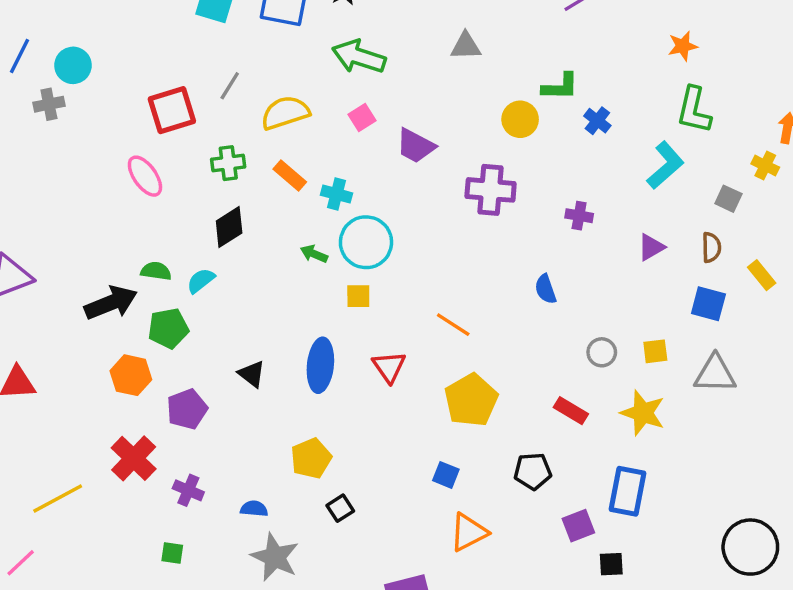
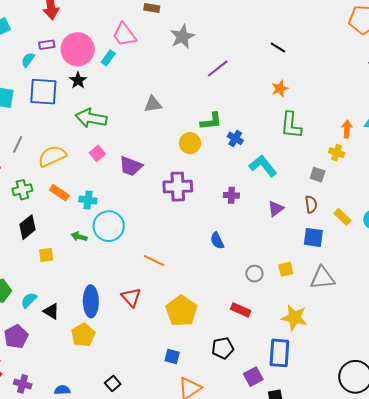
cyan L-shape: (665, 165) -> (263, 166), moved, turned -80
cyan semicircle: (201, 281) -> (29, 300), moved
yellow square: (358, 296) -> (46, 255), moved
orange line: (453, 325) -> (154, 260), moved
yellow star: (643, 413) -> (294, 318), moved
yellow pentagon: (311, 458) -> (83, 335), moved

